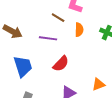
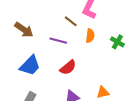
blue trapezoid: (23, 66) -> (30, 66), turned 55

